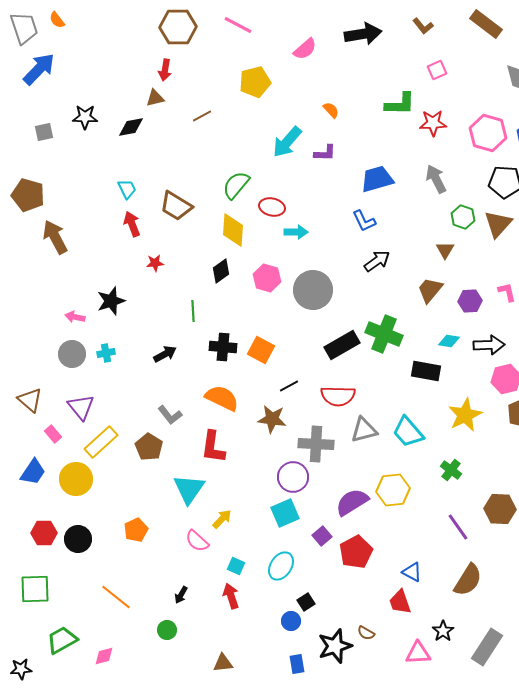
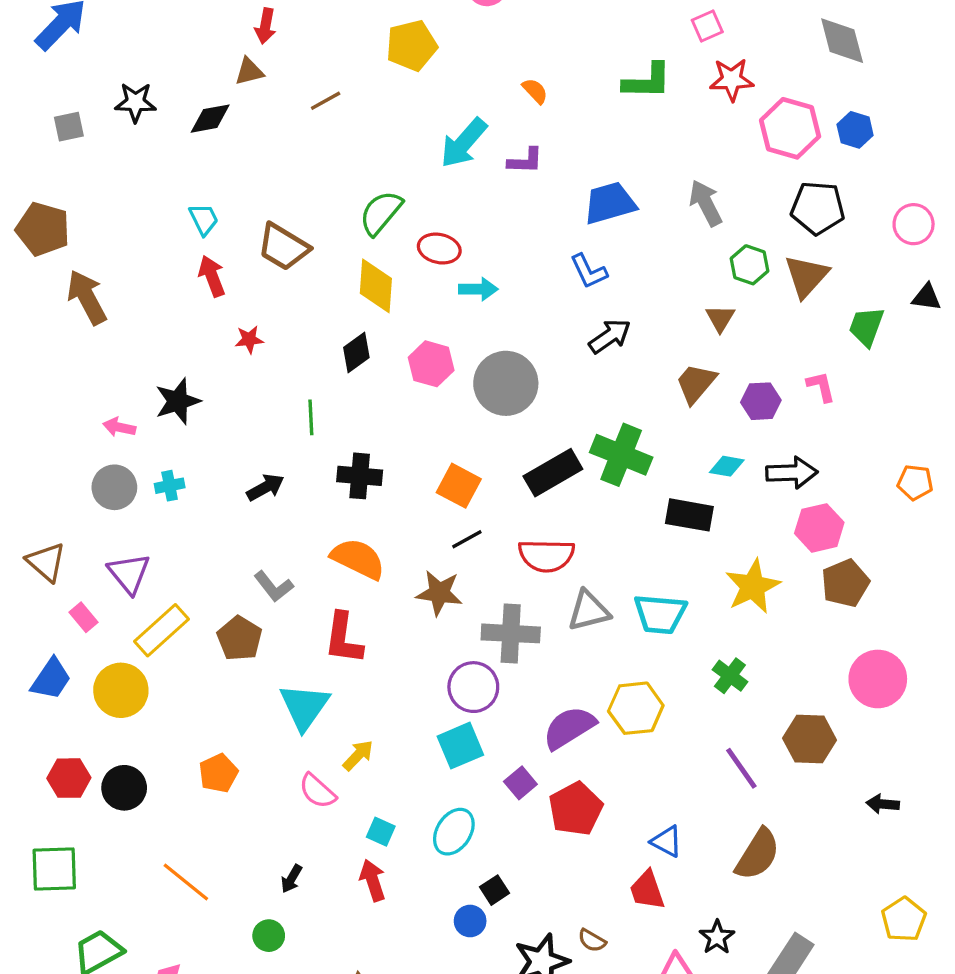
red star: (433, 123) -> (732, 80), moved
orange square: (261, 350) -> (459, 486), moved
cyan trapezoid: (408, 432) -> (660, 614), turned -44

